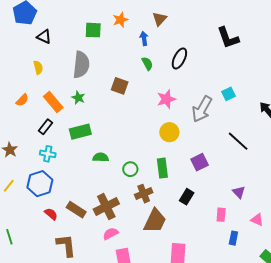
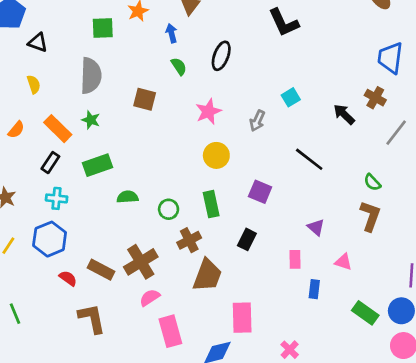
gray arrow: (202, 109) -> (257, 121), size x0.6
purple square: (200, 162) -> (260, 192), turned -36

